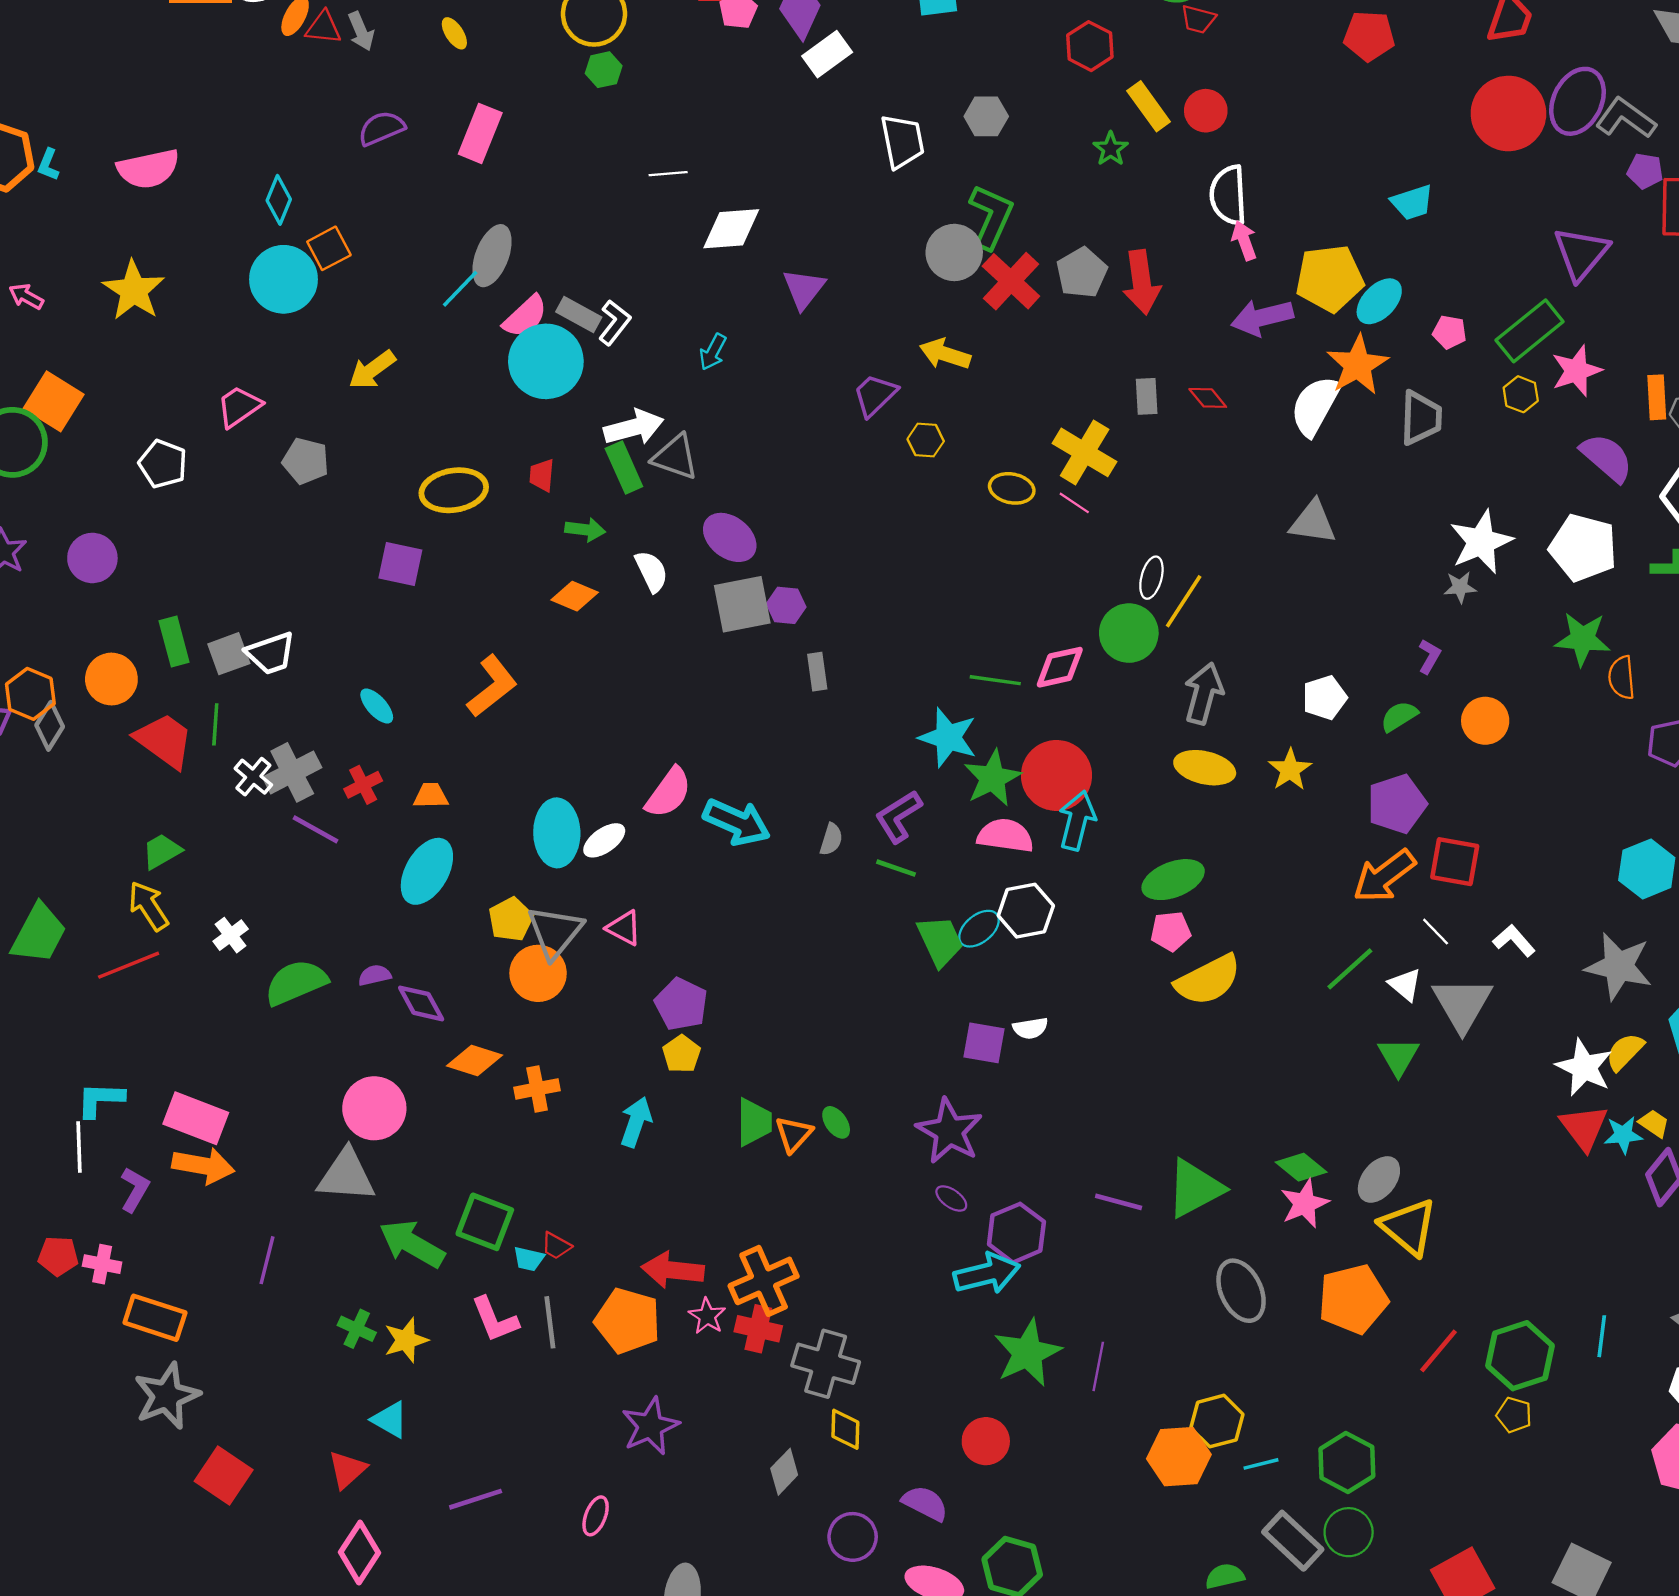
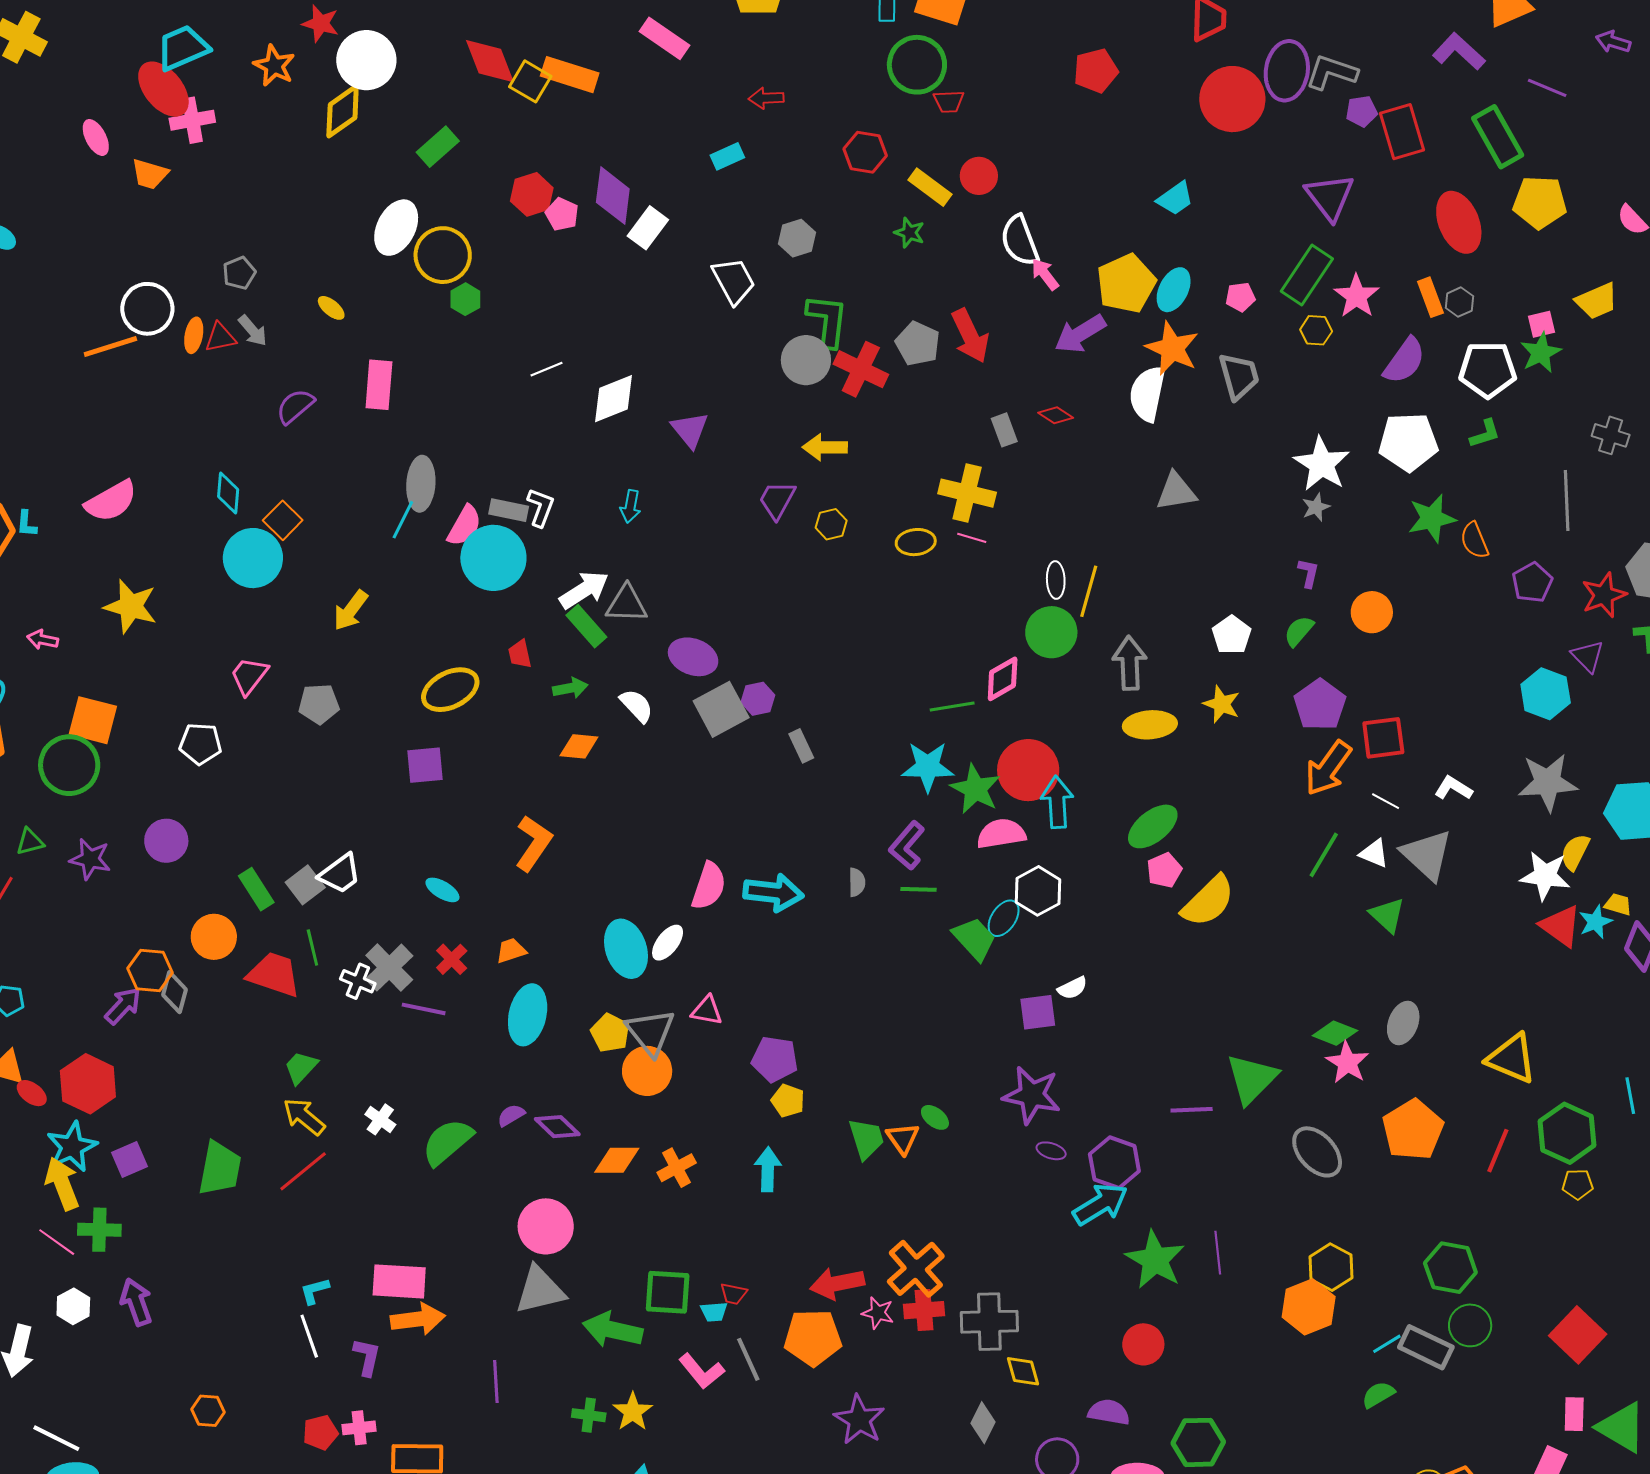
purple semicircle: (1607, 458) -> (1404, 361), turned 102
cyan L-shape: (100, 1100) -> (315, 1291), size x0.7
yellow triangle: (1408, 1227) -> (1512, 1059), moved
cyan line: (1261, 1464) -> (1387, 1344), moved

